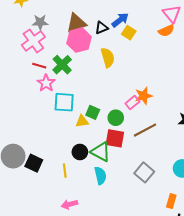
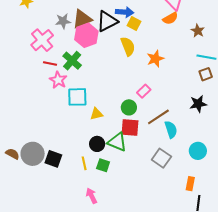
blue arrow: (120, 20) -> (125, 12), turned 48
gray star: (40, 22) -> (63, 21), moved
black triangle: (101, 28) -> (107, 21), size x1.6
yellow semicircle: (108, 58) -> (128, 46), moved
orange star: (144, 96) -> (155, 59), moved
green square: (93, 112) -> (103, 165), moved
cyan semicircle: (100, 176) -> (171, 130), moved
pink arrow: (69, 204) -> (92, 196), turned 84

